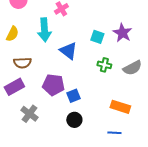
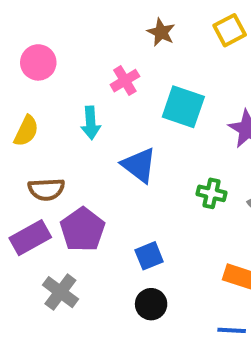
cyan arrow: (44, 30) -> (91, 123), size x0.7
cyan square: (97, 37) -> (183, 107), moved, size x1.5
purple pentagon: (53, 85) -> (83, 230), moved, turned 30

